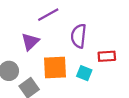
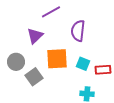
red rectangle: (107, 56) -> (103, 70), moved

